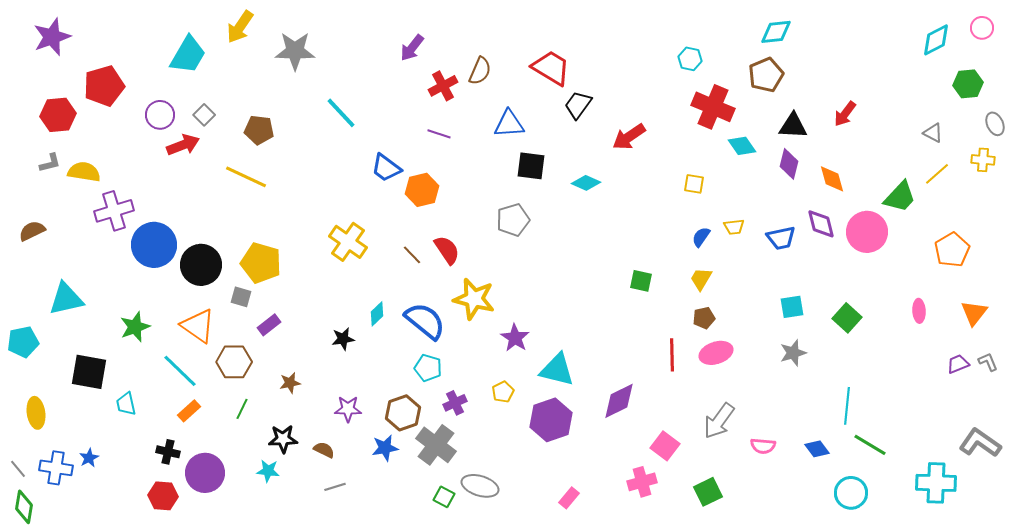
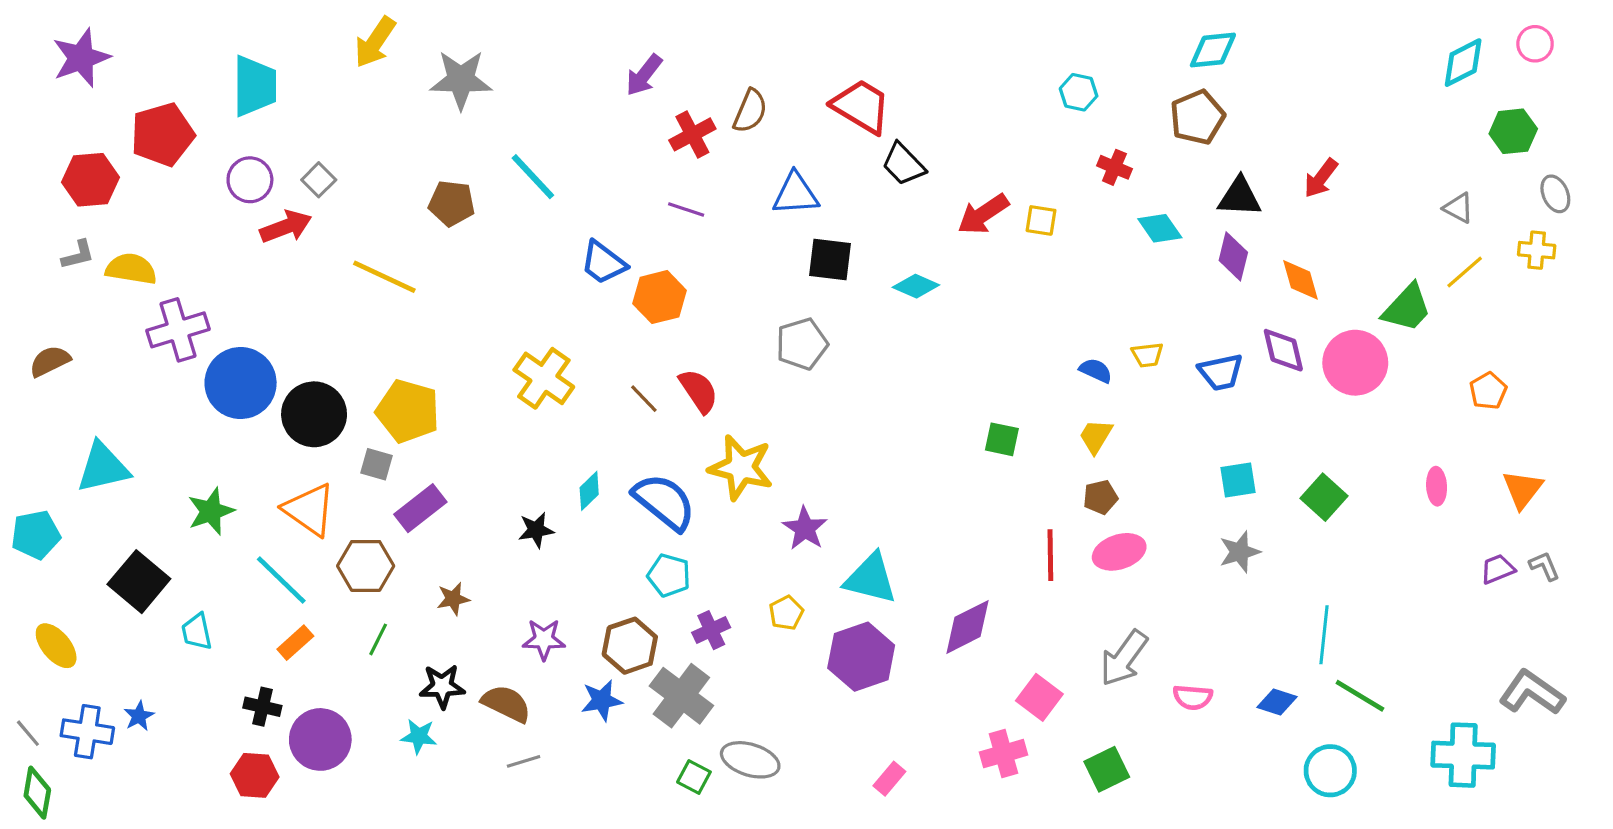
cyan trapezoid: (188, 55) -> (255, 86), moved, turned -30
black trapezoid: (578, 105) -> (903, 164), turned -80
red cross: (713, 107) -> (1114, 167), size x0.5
brown pentagon: (259, 130) -> (452, 203), moved
yellow square: (694, 184) -> (1041, 220), moved
blue semicircle: (701, 237) -> (1096, 371), turned 80
orange pentagon: (952, 250) -> (1488, 391), size x0.7
purple rectangle: (269, 325) -> (420, 508), size x1.4
black square: (89, 372) -> (139, 582), turned 30
yellow ellipse: (36, 413) -> (56, 646), turned -32
blue diamond: (817, 449) -> (1277, 702), turned -35
brown semicircle: (324, 450) -> (506, 704), size x1.5

